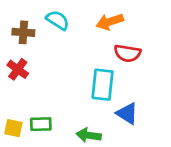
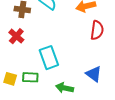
red semicircle: (127, 53) -> (97, 30), turned -96
cyan rectangle: (103, 85) -> (49, 58), moved, turned -30

